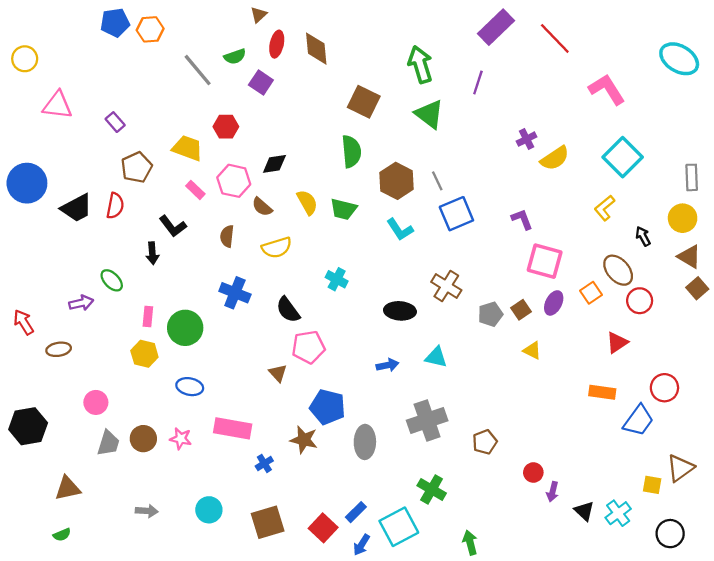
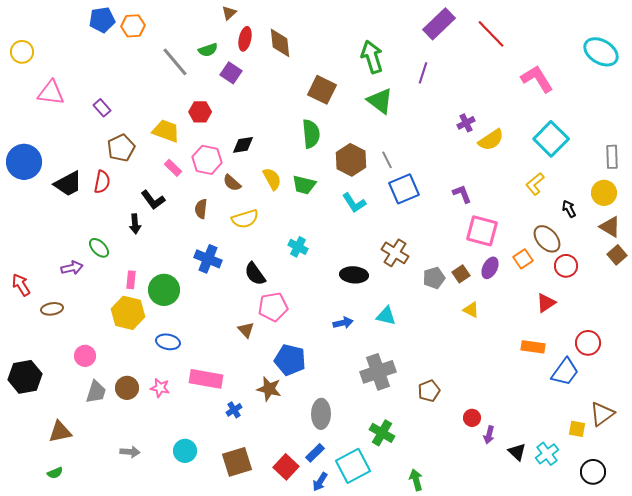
yellow hexagon: (144, 354) -> (128, 313), size x1.4
gray ellipse: (365, 442) -> (321, 414), moved

